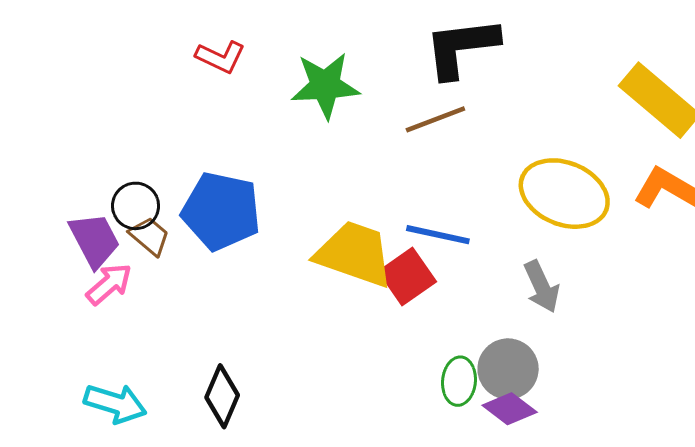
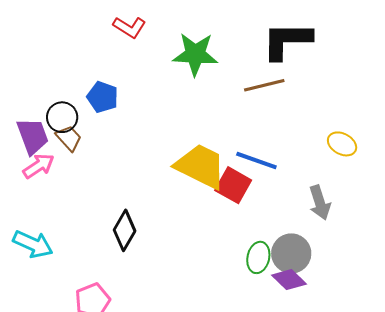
yellow ellipse: (564, 194) -> (342, 144), size x0.5
blue pentagon: (221, 211) -> (103, 97), moved, size x0.6
red square: (407, 276) -> (233, 185), turned -33
black diamond: (222, 396) -> (124, 230), moved

